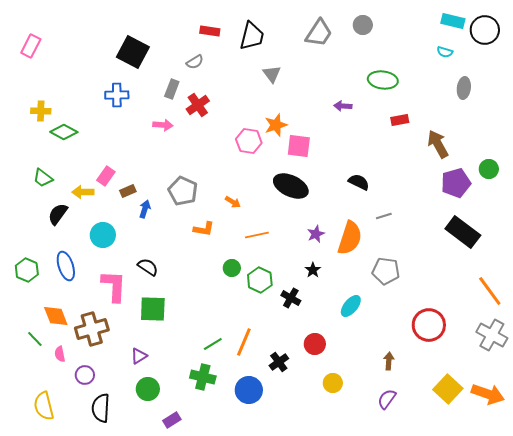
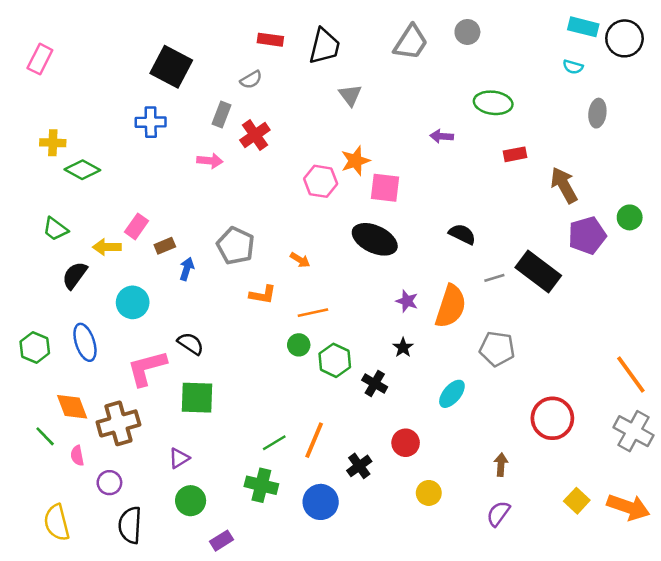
black rectangle: (463, 232) -> (538, 271), moved
purple star: (316, 234) -> (407, 301), turned -30
orange line: (257, 235) -> (313, 313), moved
pink L-shape: (114, 286) -> (147, 368), turned -108
yellow square: (448, 389) -> (577, 501), size x0.7

